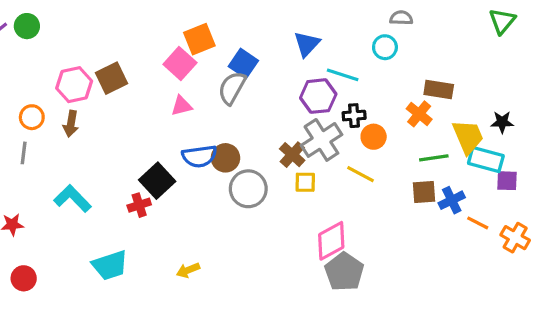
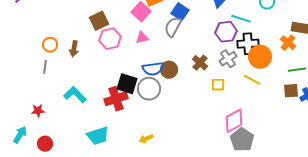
pink hexagon: (74, 85) -> (110, 39), moved
black cross: (354, 116) -> (248, 44), size x1.5
orange circle: (374, 137) -> (260, 57), size x1.5
gray cross: (321, 140) -> (228, 59), size x0.7
brown cross: (292, 155) -> (200, 63), moved
black square: (157, 181) -> (127, 84), turned -30
gray circle: (248, 189) -> (149, 89), moved
red cross: (139, 205) -> (116, 99), size x1.6

